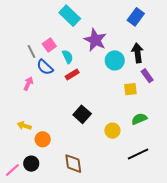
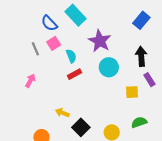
cyan circle: (115, 60) -> (109, 67), moved
blue semicircle: (45, 67) -> (49, 23), moved
black square: (82, 114) -> (81, 127), moved
yellow arrow: (24, 126) -> (62, 113), moved

